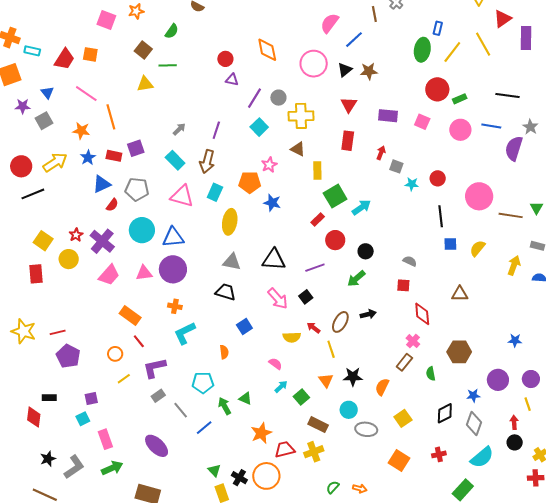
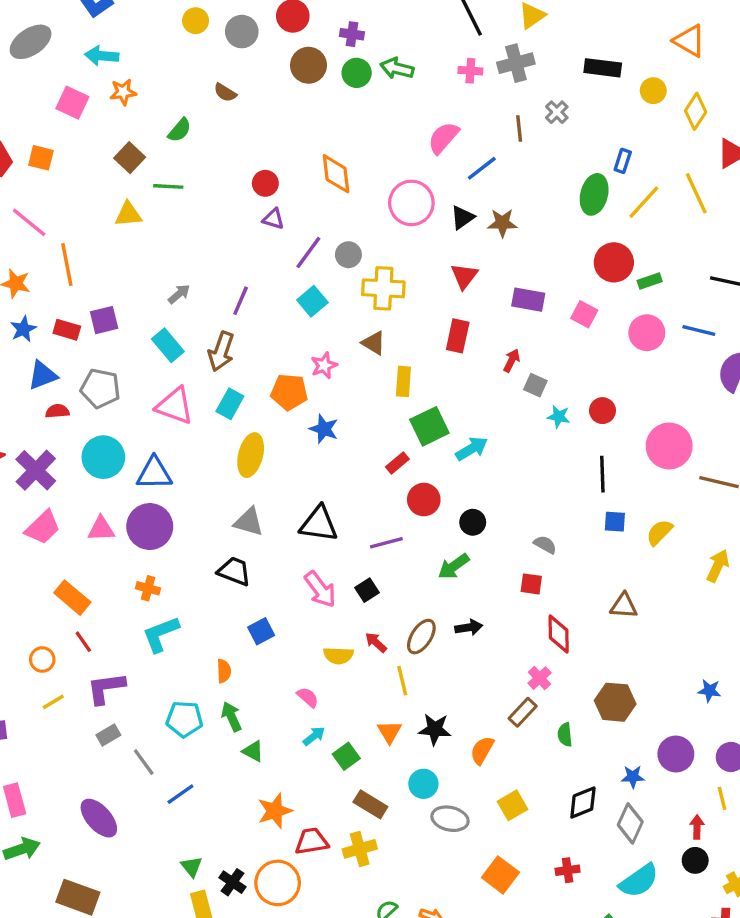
red semicircle: (112, 205) -> (57, 411), turned -136
green arrow: (225, 406) -> (231, 717), moved

